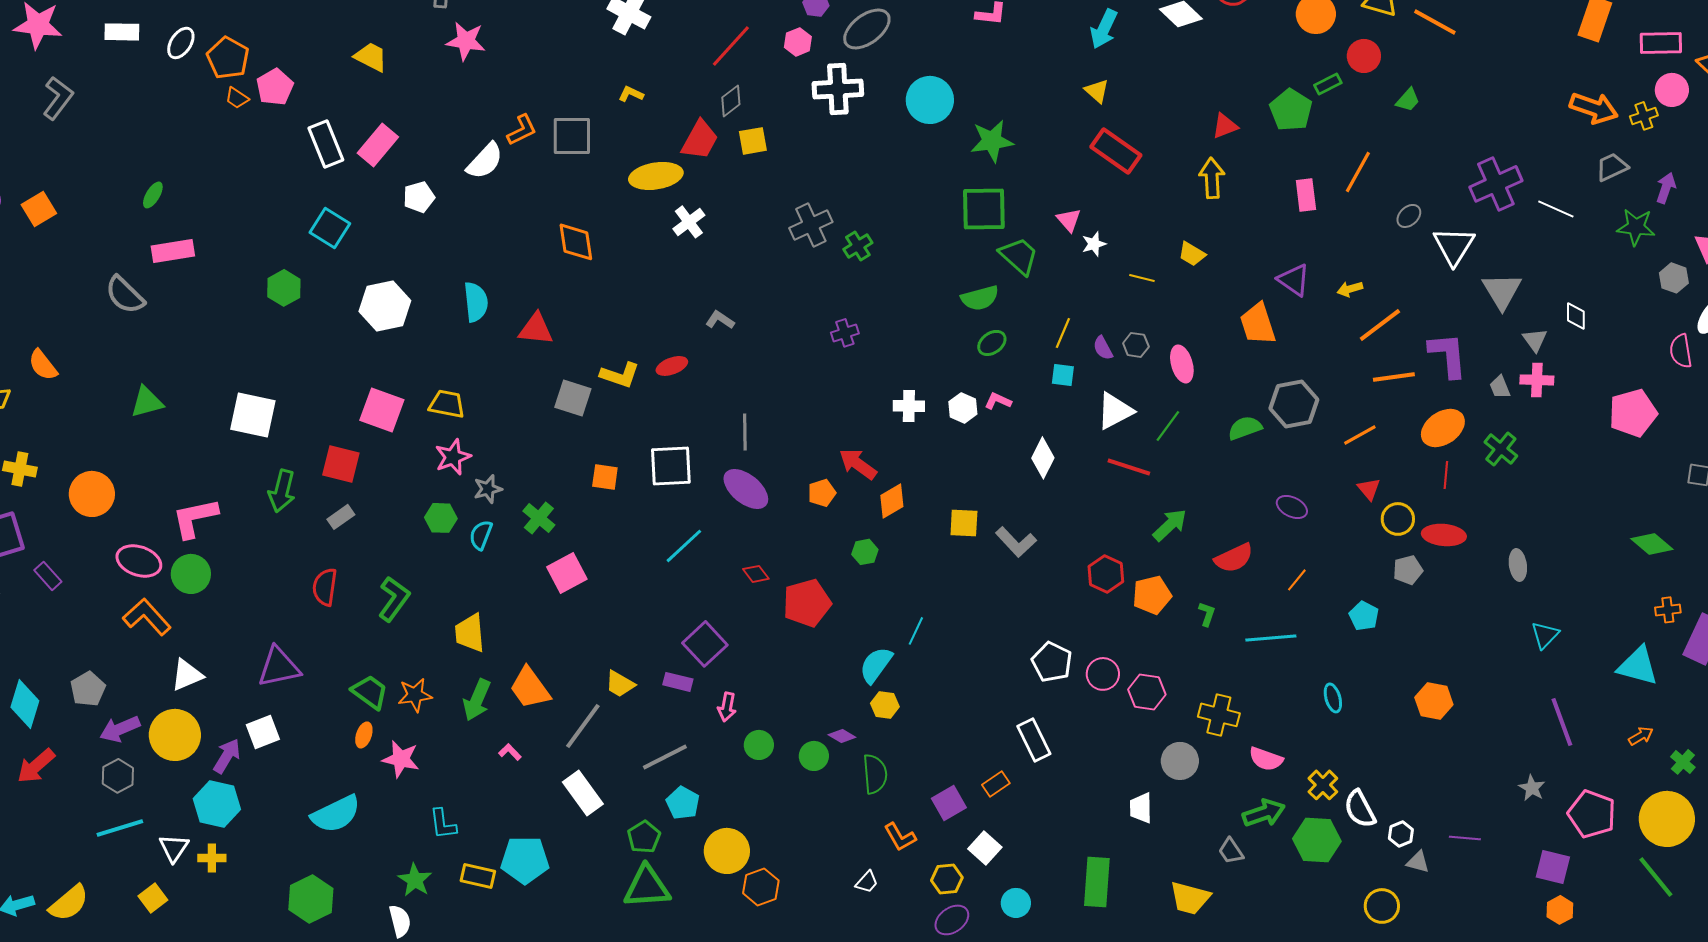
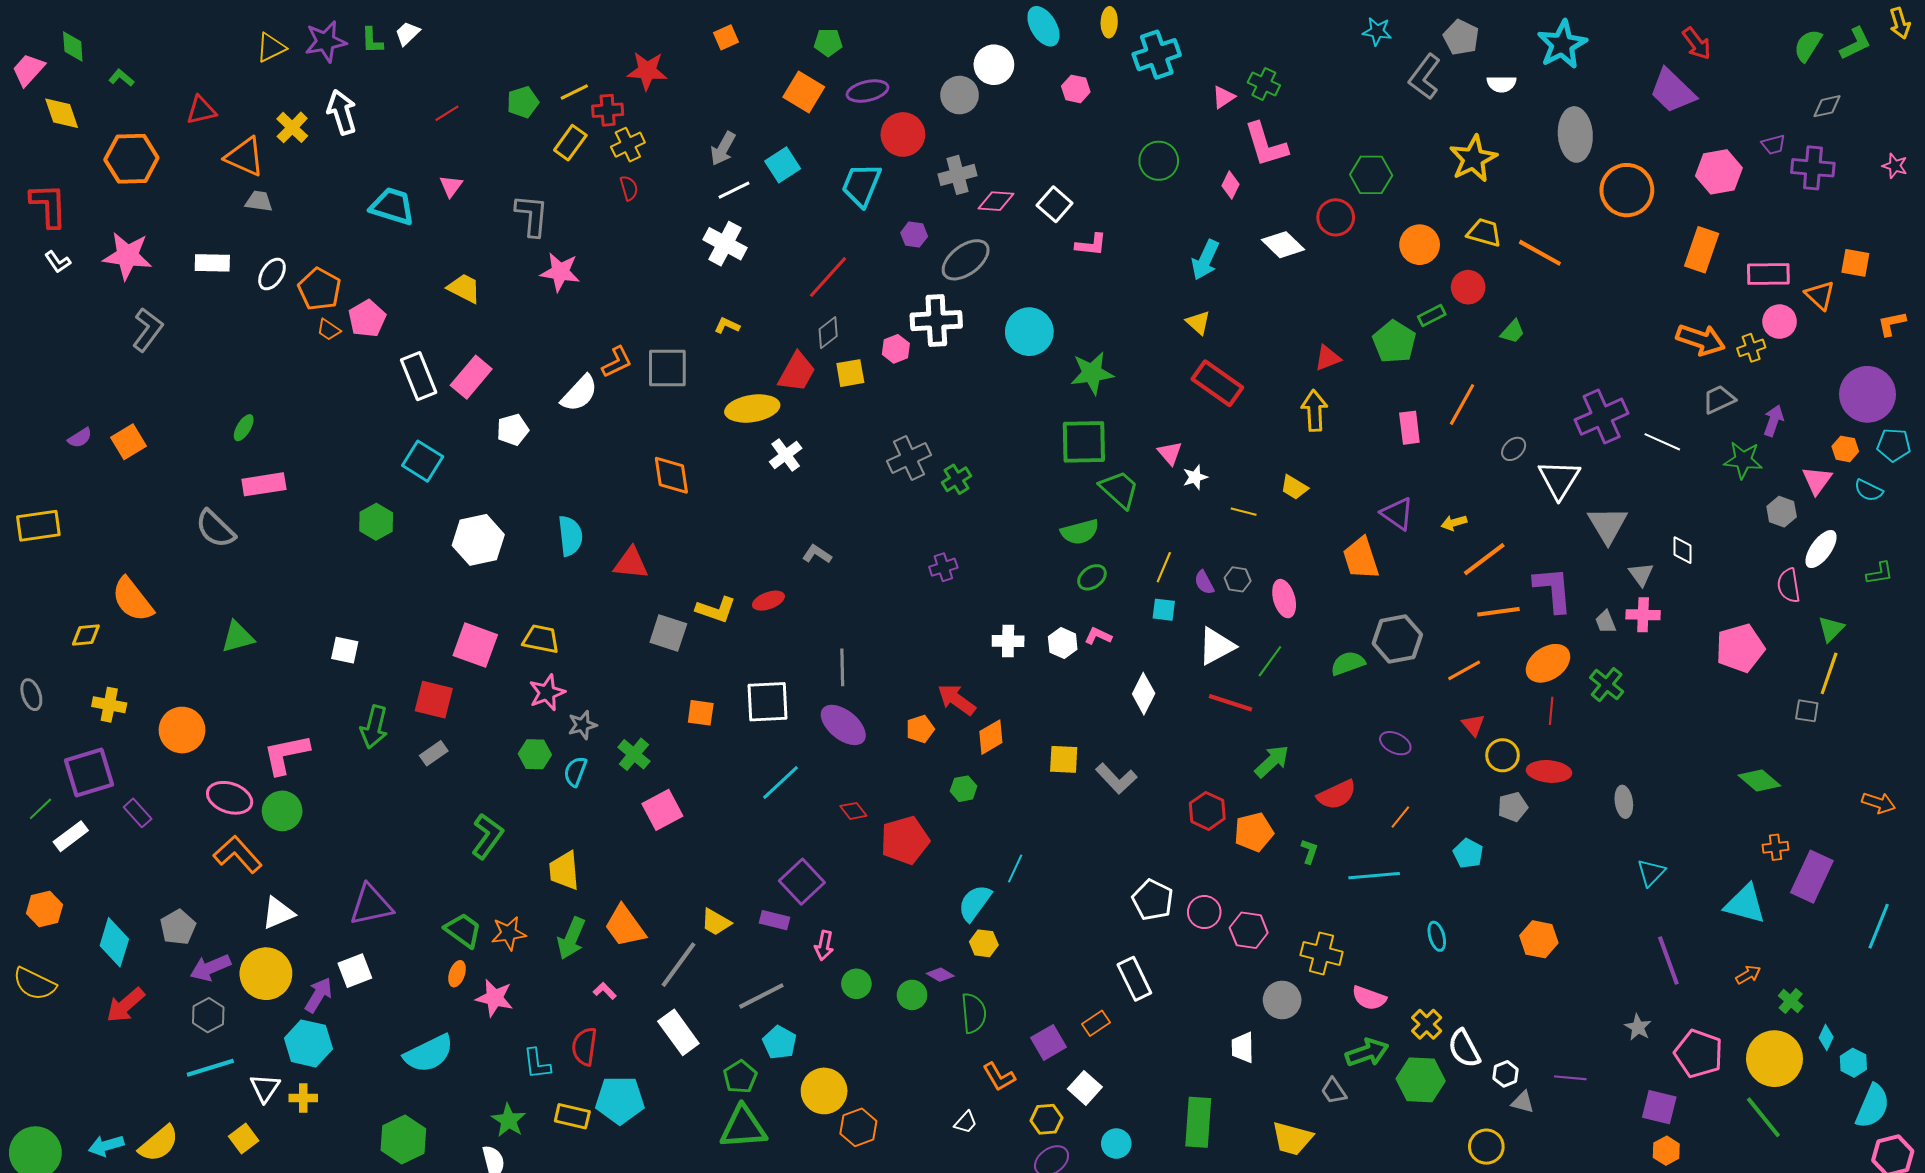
pink hexagon: (798, 42) -> (896, 349), moved
orange semicircle: (43, 365) -> (132, 600), size x1.4
white square: (253, 415) -> (345, 650), size x0.6
red semicircle: (325, 587) -> (584, 1046), moved

